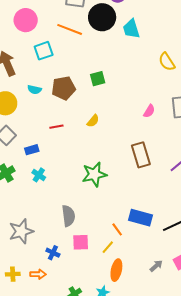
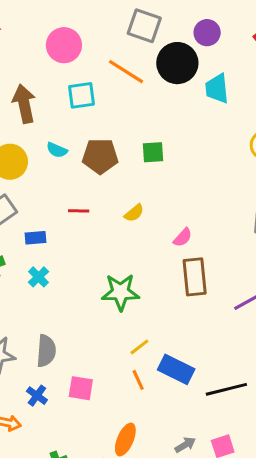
pink semicircle: (149, 111) -> (183, 237), moved
gray semicircle: (68, 216) -> (46, 351), moved
yellow line: (108, 247) -> (139, 347), moved

